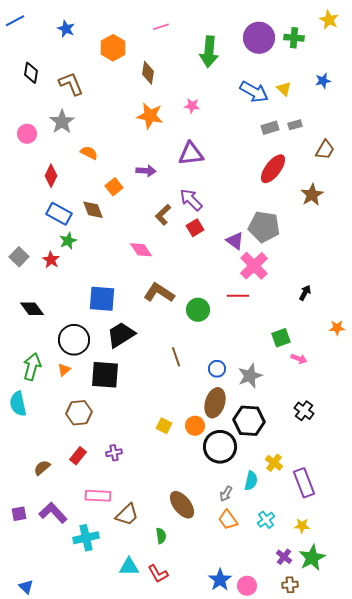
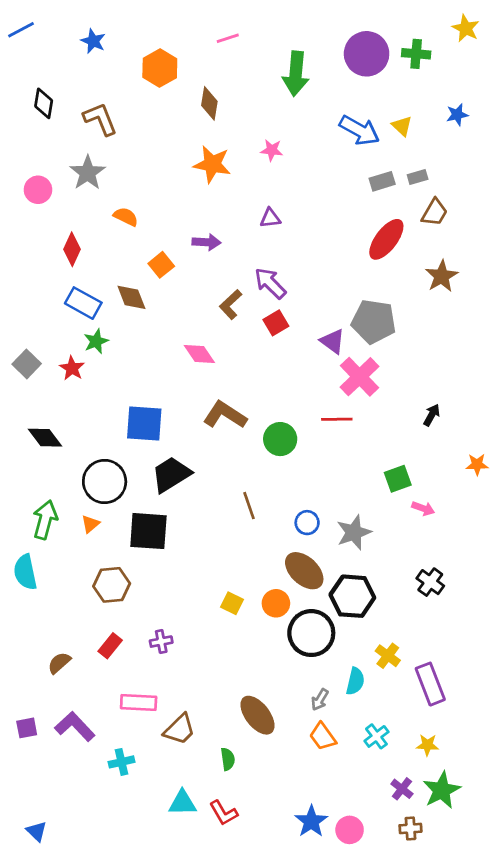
brown trapezoid: (325, 150) -> (435, 212), moved
purple triangle: (191, 154) -> (270, 218), size x0.6
brown ellipse: (215, 403) -> (304, 571), turned -64
cyan cross: (86, 538) -> (122, 762), size x0.7

